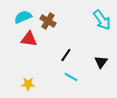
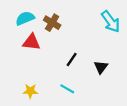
black triangle: (101, 62) -> (101, 67), moved
cyan line: (71, 77) -> (67, 89), moved

